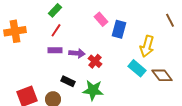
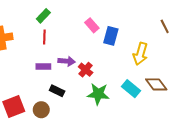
red line: (56, 30) -> (44, 37), turned -32
purple rectangle: (55, 50) -> (43, 66), moved
cyan rectangle: (137, 68) -> (131, 89), moved
green star: (93, 90) -> (98, 94), moved

